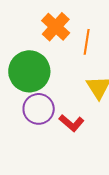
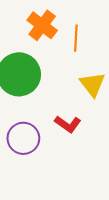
purple circle: (39, 109) -> (23, 138), moved

